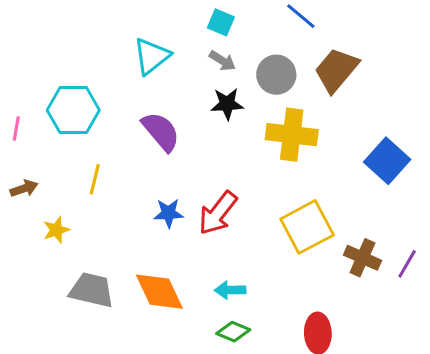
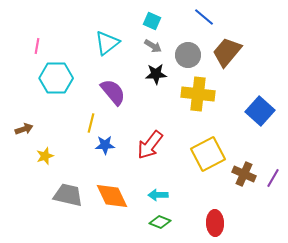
pink line: (16, 128) -> (37, 46), moved
yellow line: (95, 179) -> (91, 123), moved
blue star: (169, 213) -> (105, 145), moved

